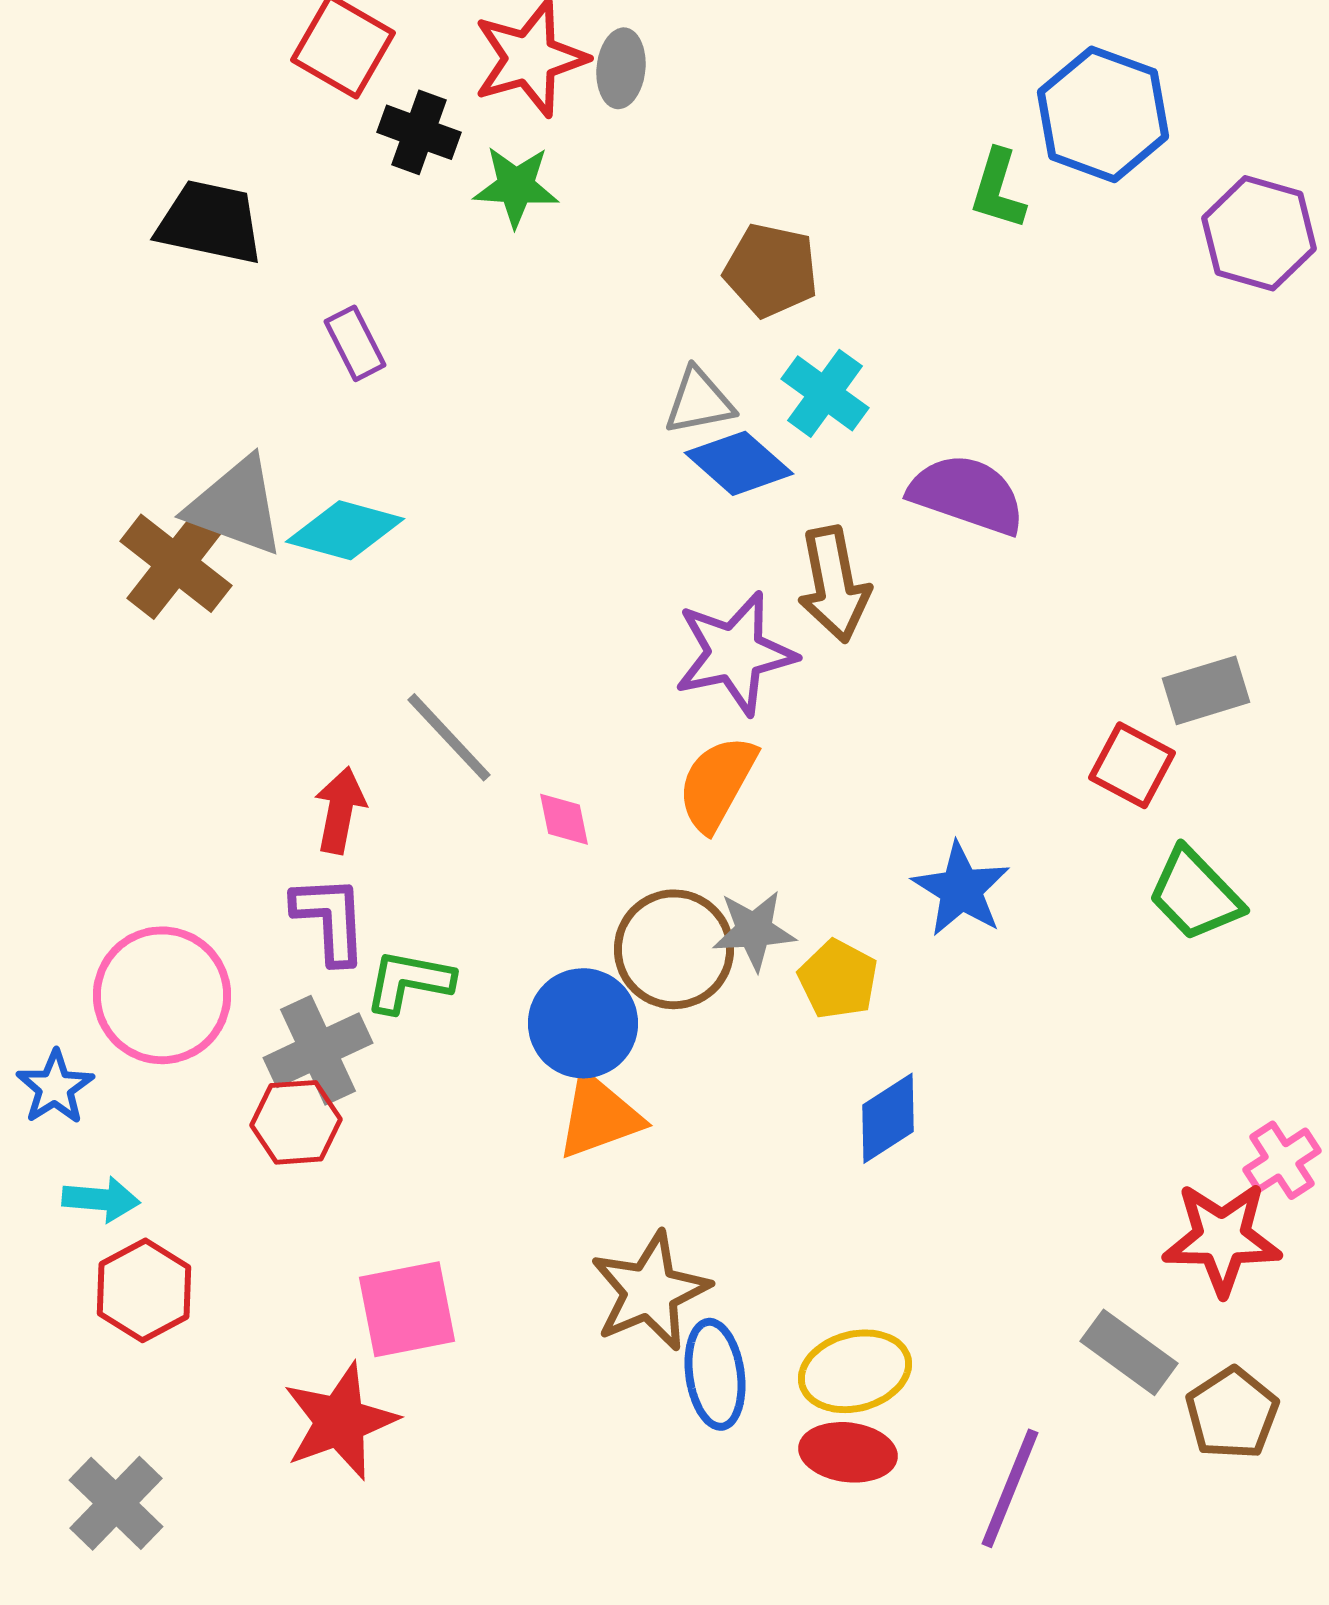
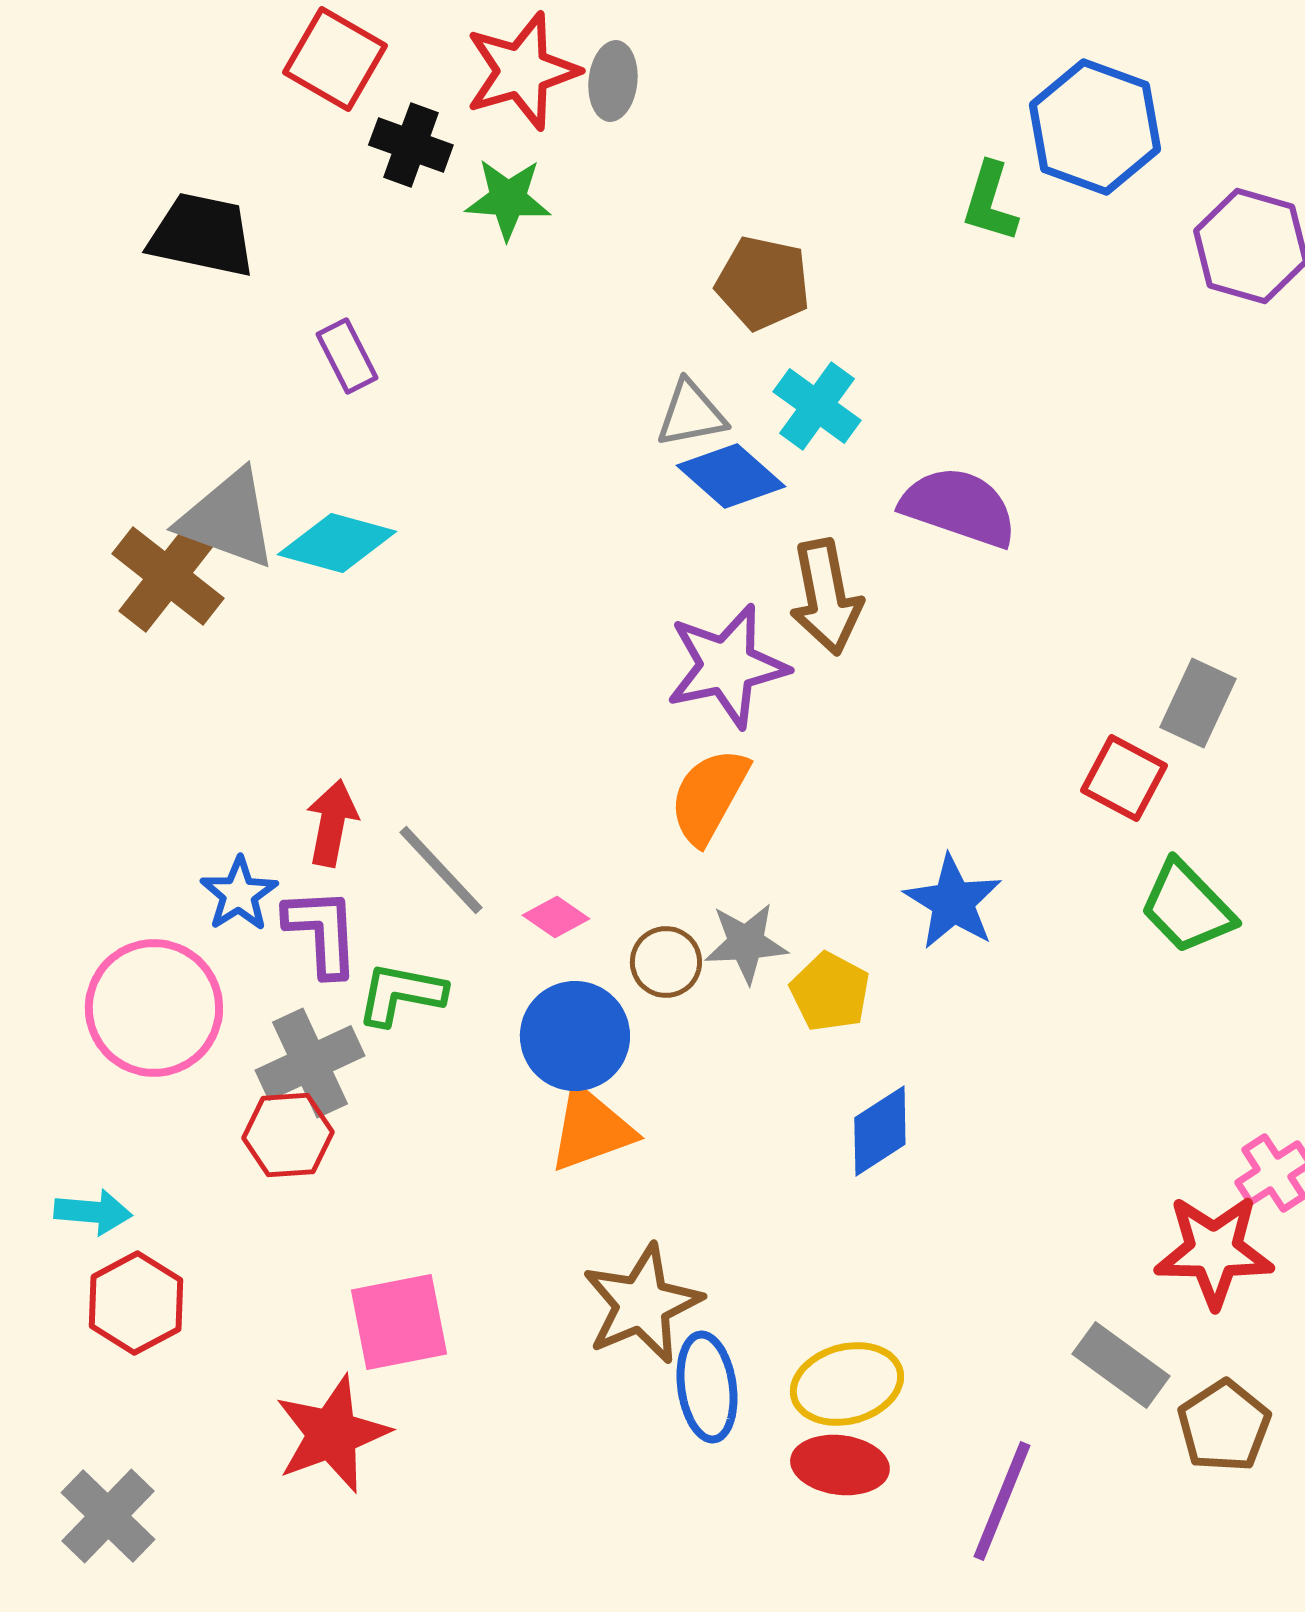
gray rectangle: (1206, 690) -> (1198, 703), turned -48
gray line: (449, 737) -> (441, 870), moved
pink diamond: (564, 819) -> (556, 917), moved, turned -44
brown circle: (674, 949) -> (666, 962), size x0.6
blue star: (55, 1087) -> (239, 894), moved

